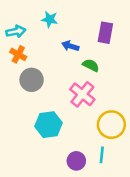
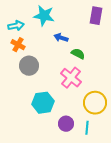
cyan star: (50, 19) -> (44, 16), size x1.5
purple rectangle: (105, 33) -> (96, 16), moved
purple circle: (76, 161) -> (66, 124), moved

